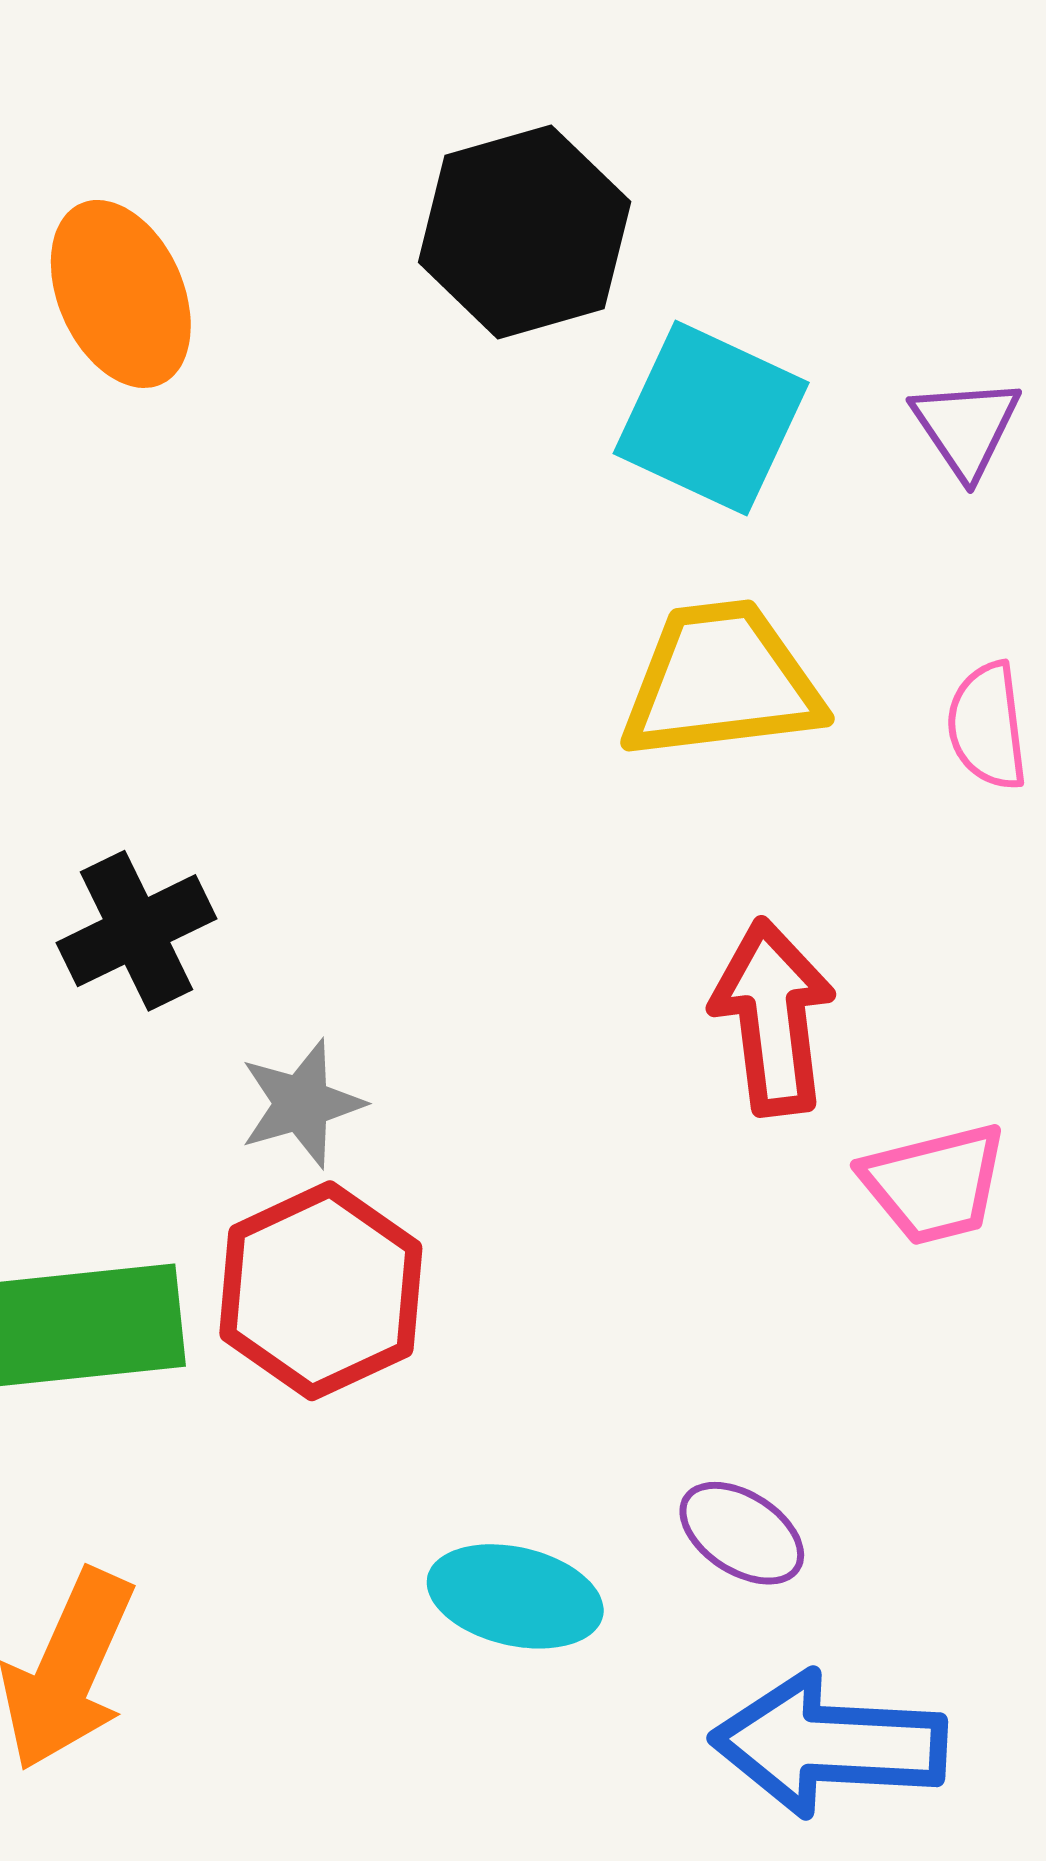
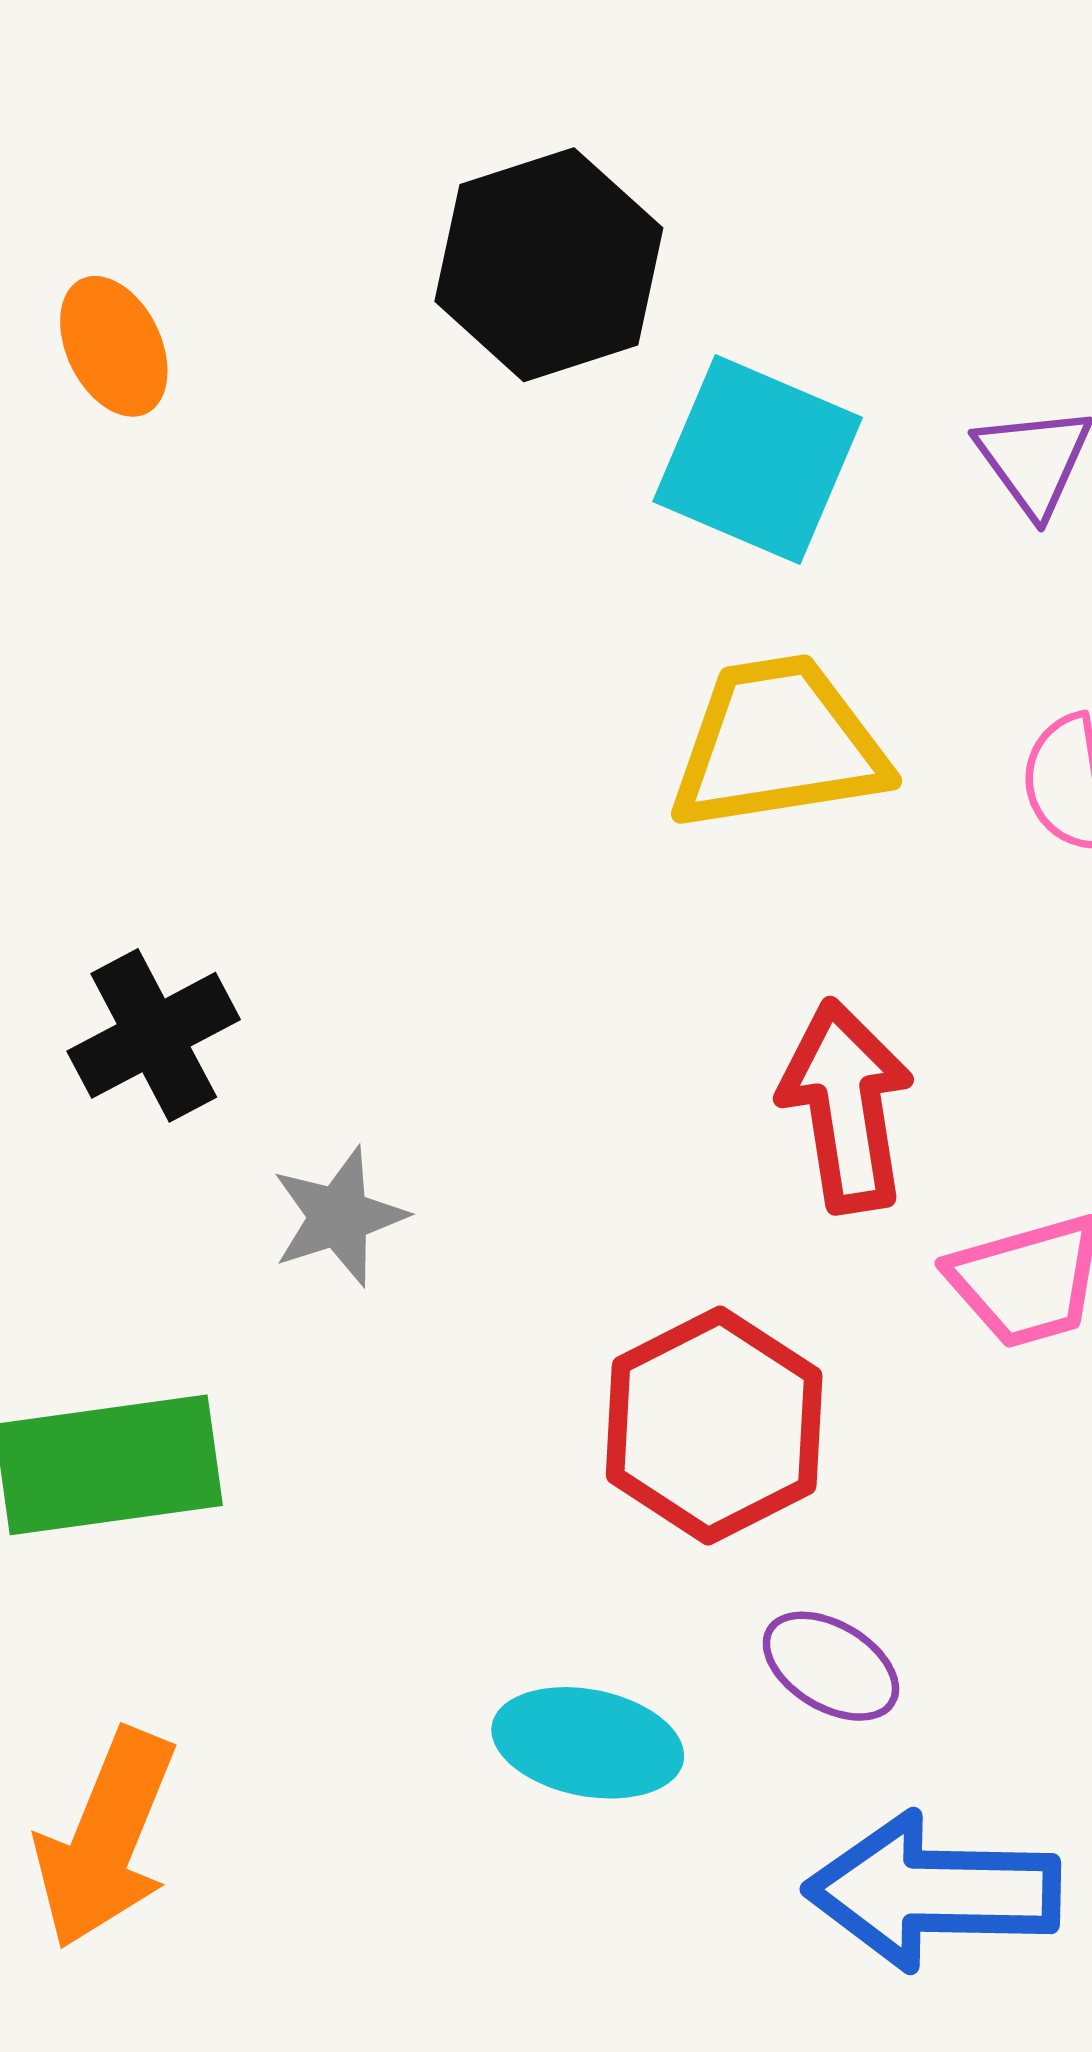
orange ellipse: (121, 294) -> (114, 346), size x0.7
red hexagon: (321, 1291) -> (714, 1425), moved

